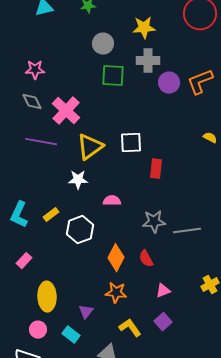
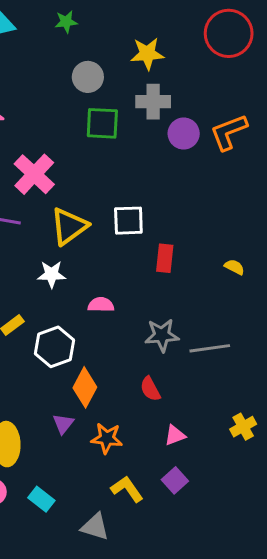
yellow semicircle: (210, 138) -> (234, 267), moved
orange diamond: (116, 258) -> (85, 387), moved
purple triangle: (86, 312) -> (63, 424), moved

